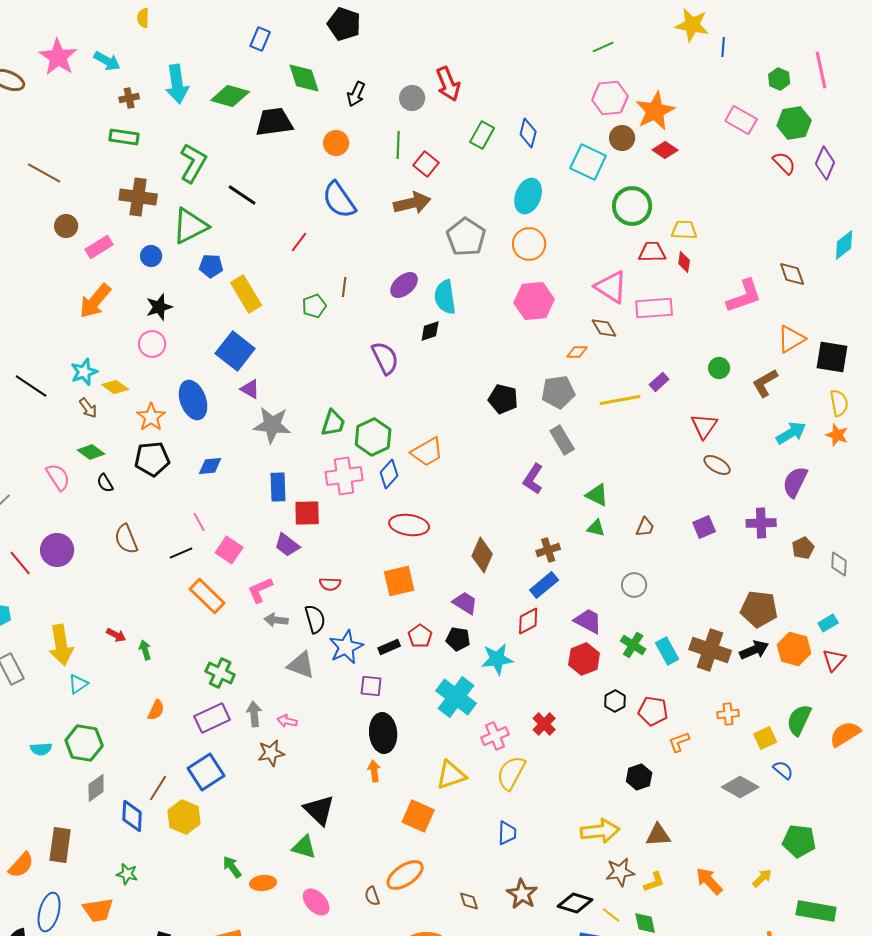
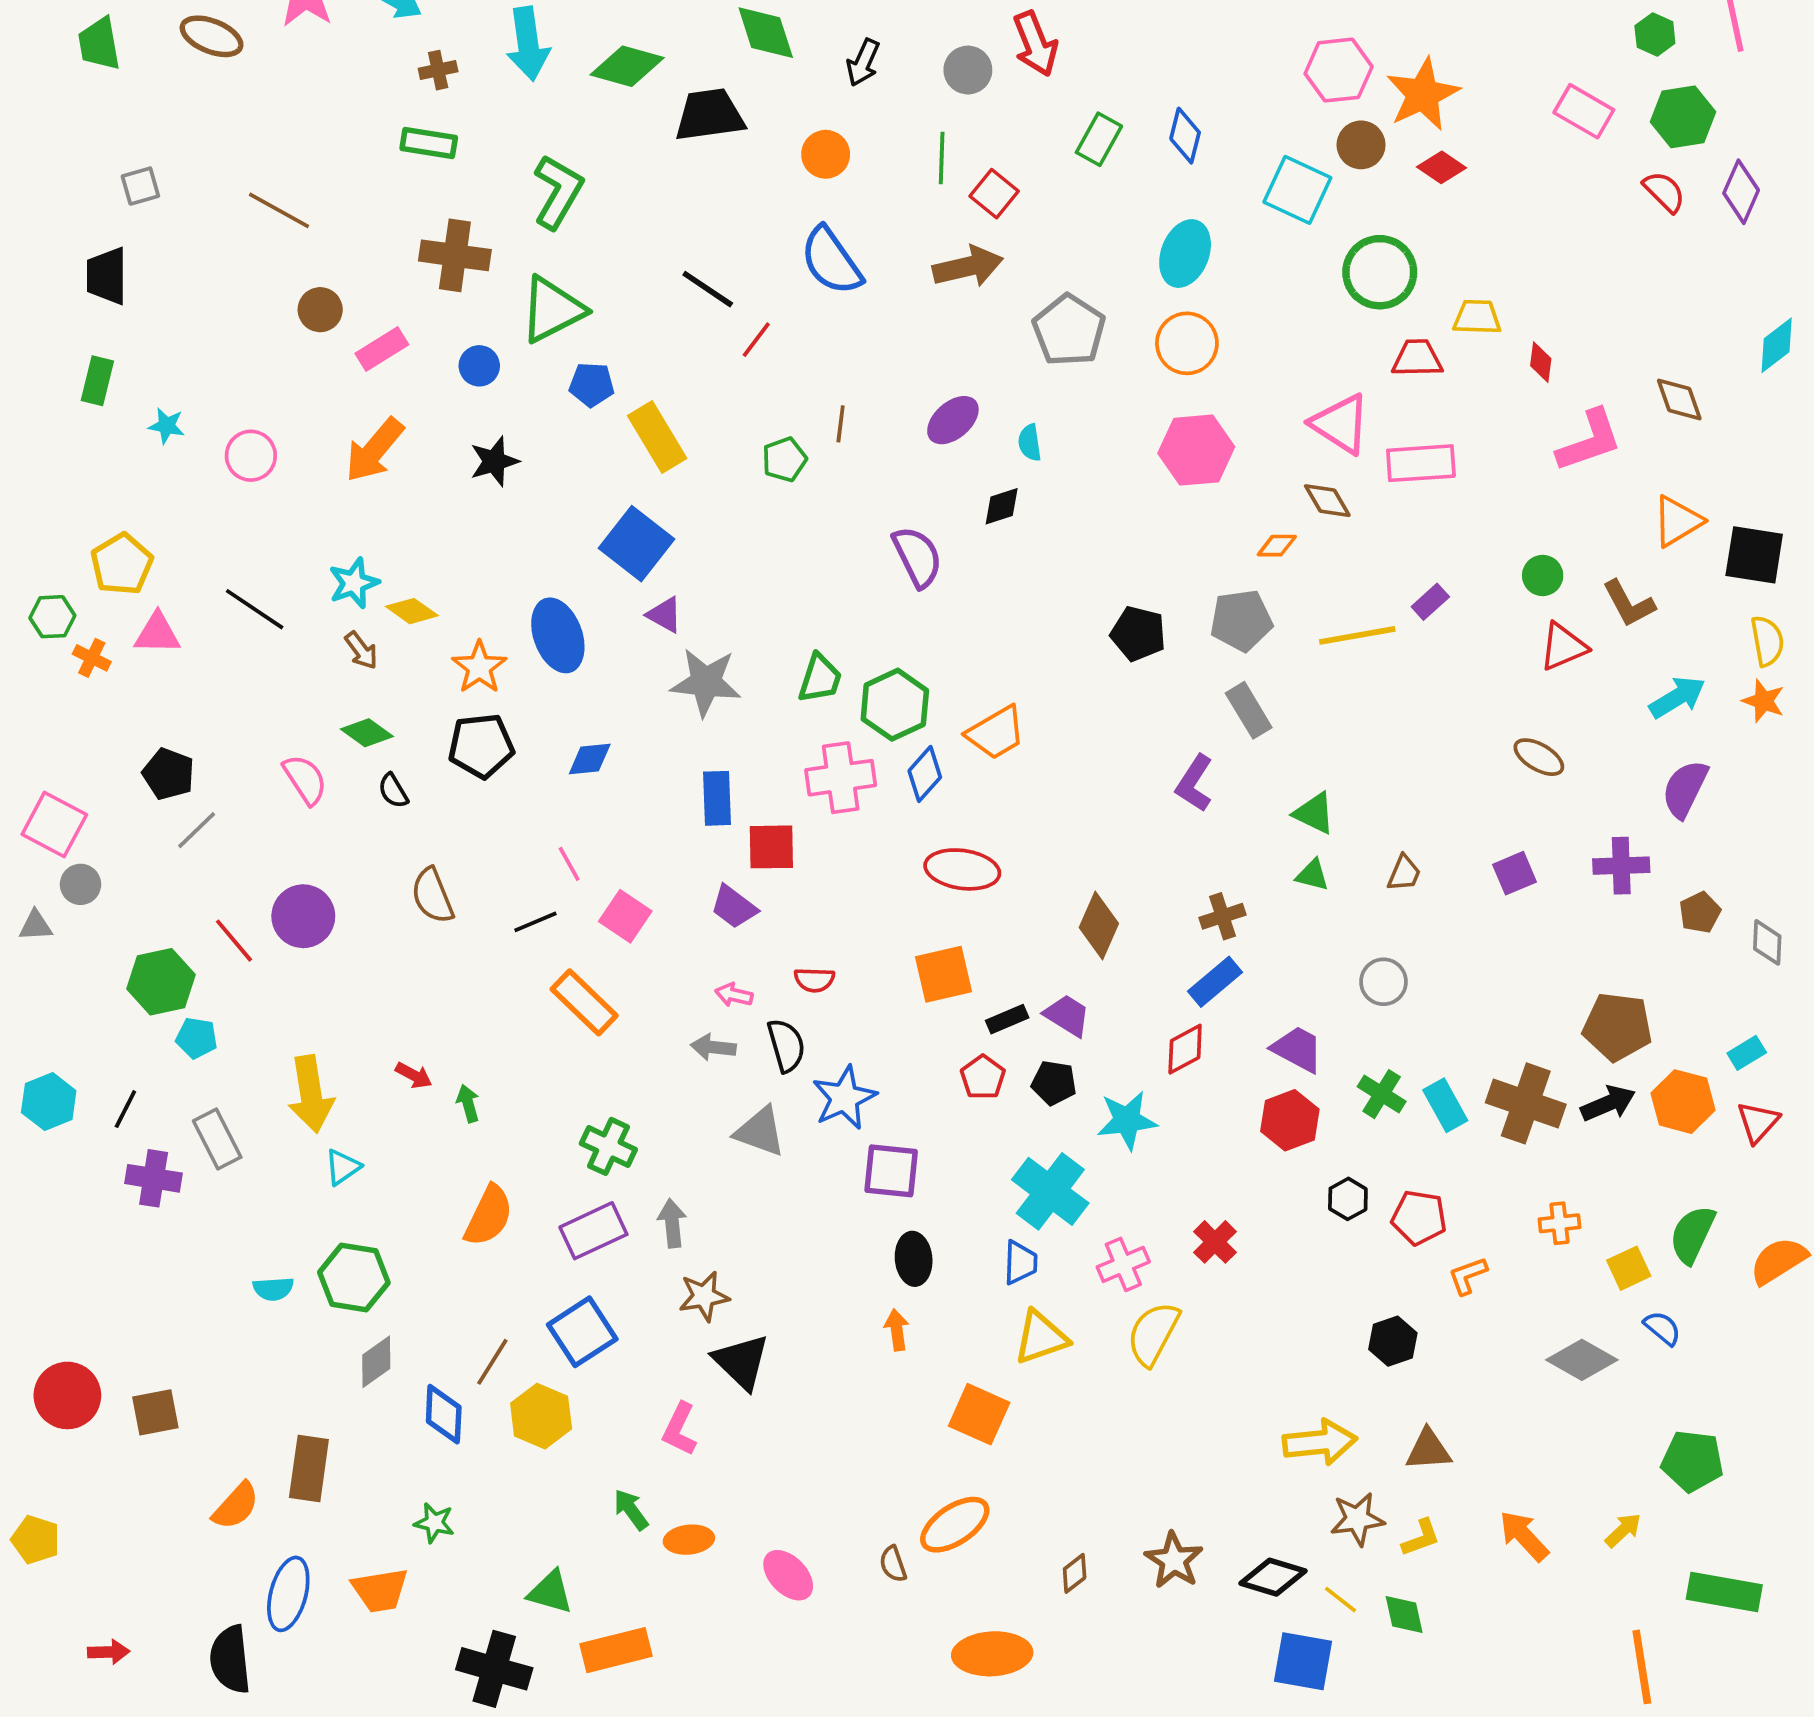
black line: (242, 195) -> (708, 289), moved
red diamond: (684, 262) -> (1541, 362), moved
cyan semicircle: (445, 297) -> (1030, 443), size x0.6
pink circle: (152, 344) -> (251, 456), moved
brown L-shape: (765, 383) -> (1629, 604), turned -88
red triangle: (704, 426) -> (1563, 647), moved, turned 32
pink L-shape: (260, 590) -> (680, 1429), moved, turned -40
black rectangle: (389, 647) -> (1007, 1019), moved
purple square: (371, 686) -> (891, 1171), size x1.4
orange semicircle: (156, 710) -> (489, 1216), size x1.6
pink arrow: (287, 721) -> (734, 995), moved
black ellipse: (383, 733) -> (914, 1259), size x0.7
black triangle: (319, 810) -> (741, 1362), moved
blue trapezoid: (507, 833) -> (1020, 1263), moved
green triangle: (304, 847) -> (550, 1592), moved
brown diamond: (469, 901) -> (1075, 1573), turned 70

